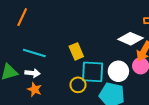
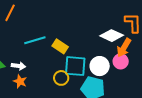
yellow rectangle: (76, 51) -> (60, 46), turned -35
cyan line: (34, 53) -> (35, 40), moved, turned -35

